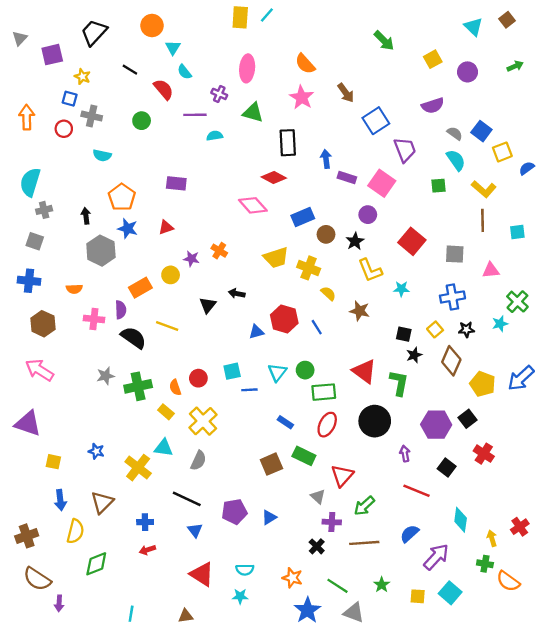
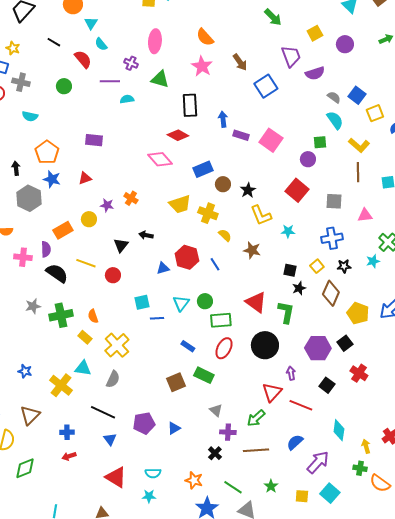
purple trapezoid: (405, 150) -> (291, 56), moved
purple circle: (368, 215) -> (308, 159), moved
red circle: (198, 378) -> (113, 275), moved
red triangle: (342, 476) -> (272, 392), moved

